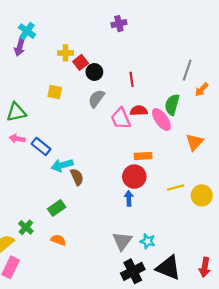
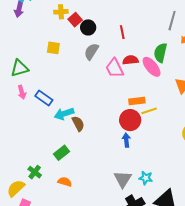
pink arrow: (17, 139) -> (22, 92), turned -112
yellow line: (176, 187) -> (149, 111), moved

